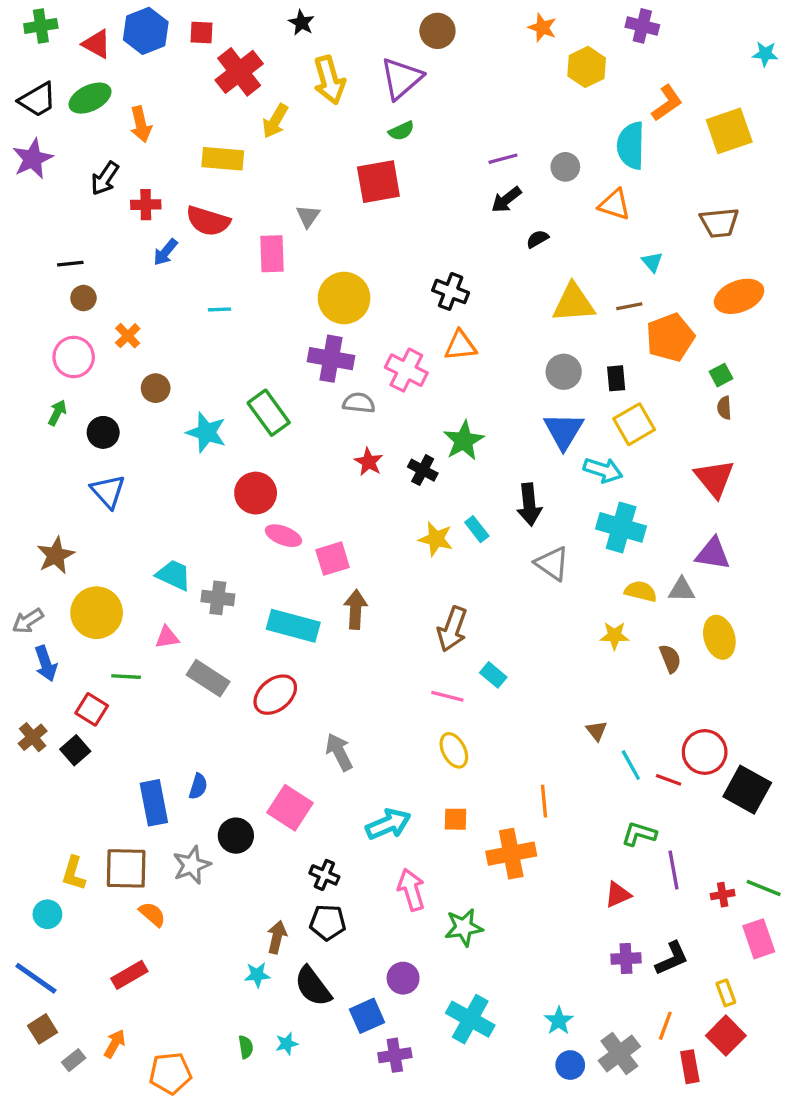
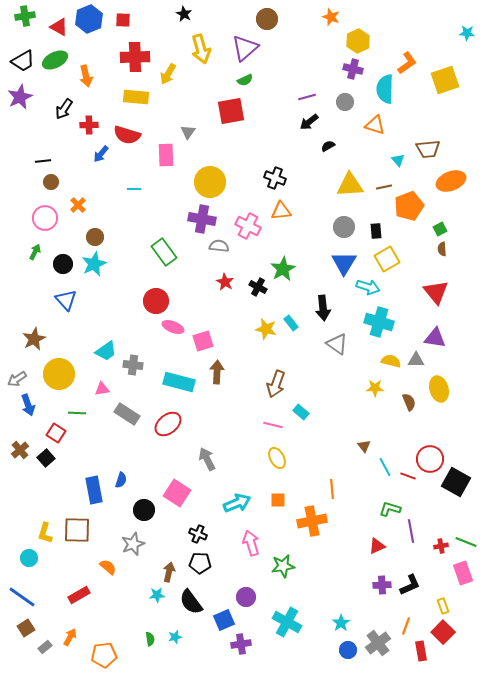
purple cross: (642, 26) -> (353, 69), moved
red cross: (239, 72) -> (135, 57), moved, turned 36
brown trapezoid: (719, 223) -> (428, 149), moved
cyan star: (206, 432) -> (94, 264), moved, turned 30
cyan trapezoid: (174, 575) -> (106, 351), turned 120
gray star: (192, 865) -> (133, 544), moved
orange semicircle: (152, 914) -> (108, 567), moved

